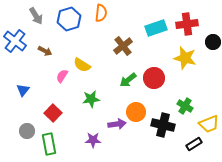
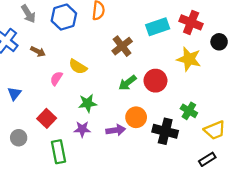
red cross: (187, 24) -> (191, 22), turned 30
purple star: (93, 140) -> (82, 129), moved
green rectangle: (49, 144) -> (58, 152), moved
black rectangle: (194, 144) -> (207, 159), moved

